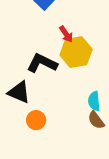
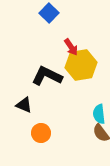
black triangle: (19, 92) -> (24, 105), size x0.7

